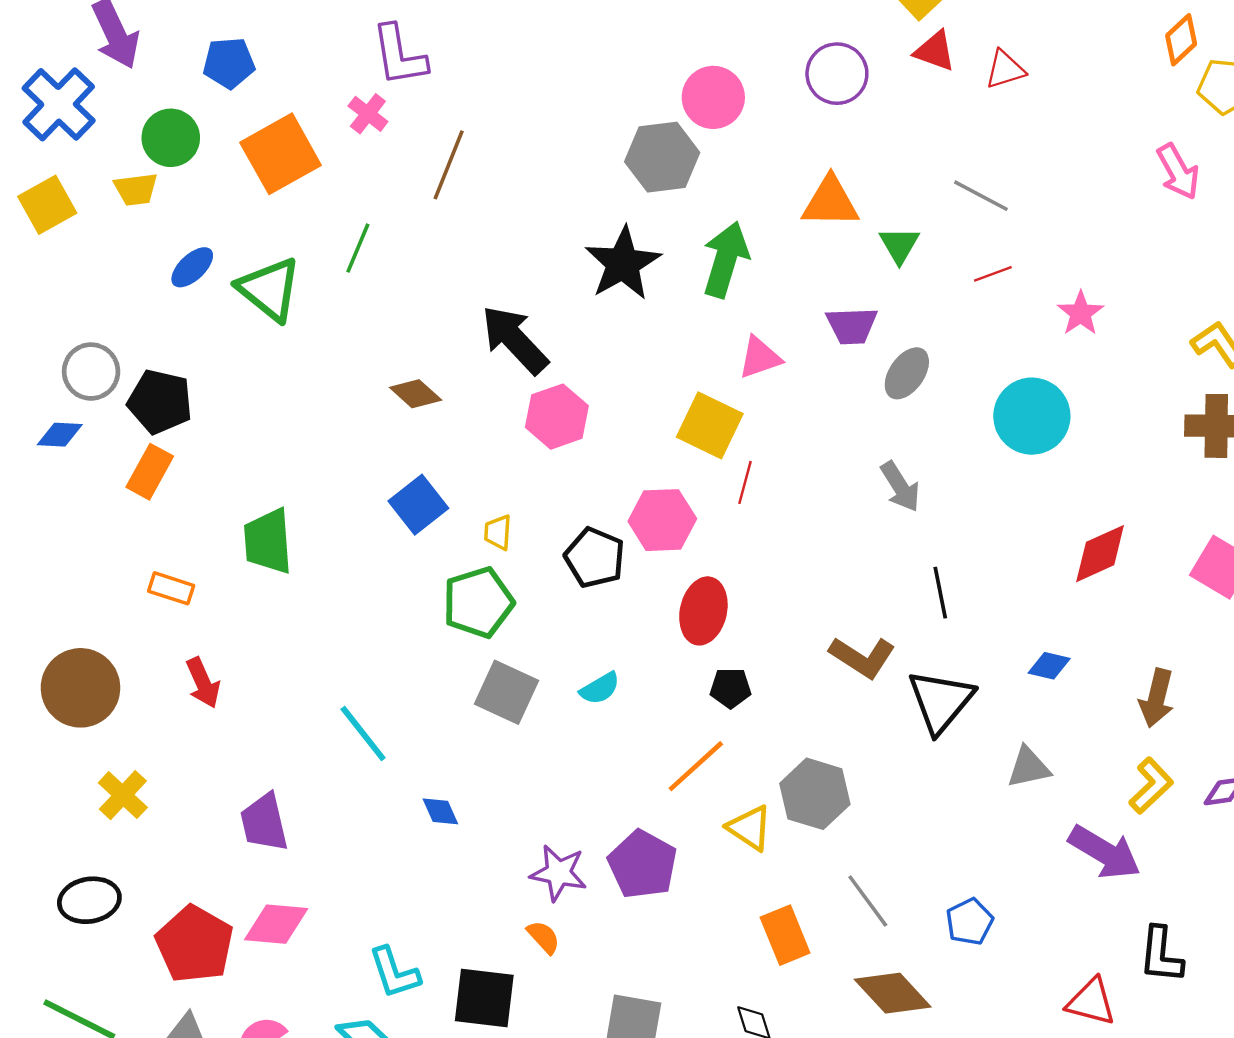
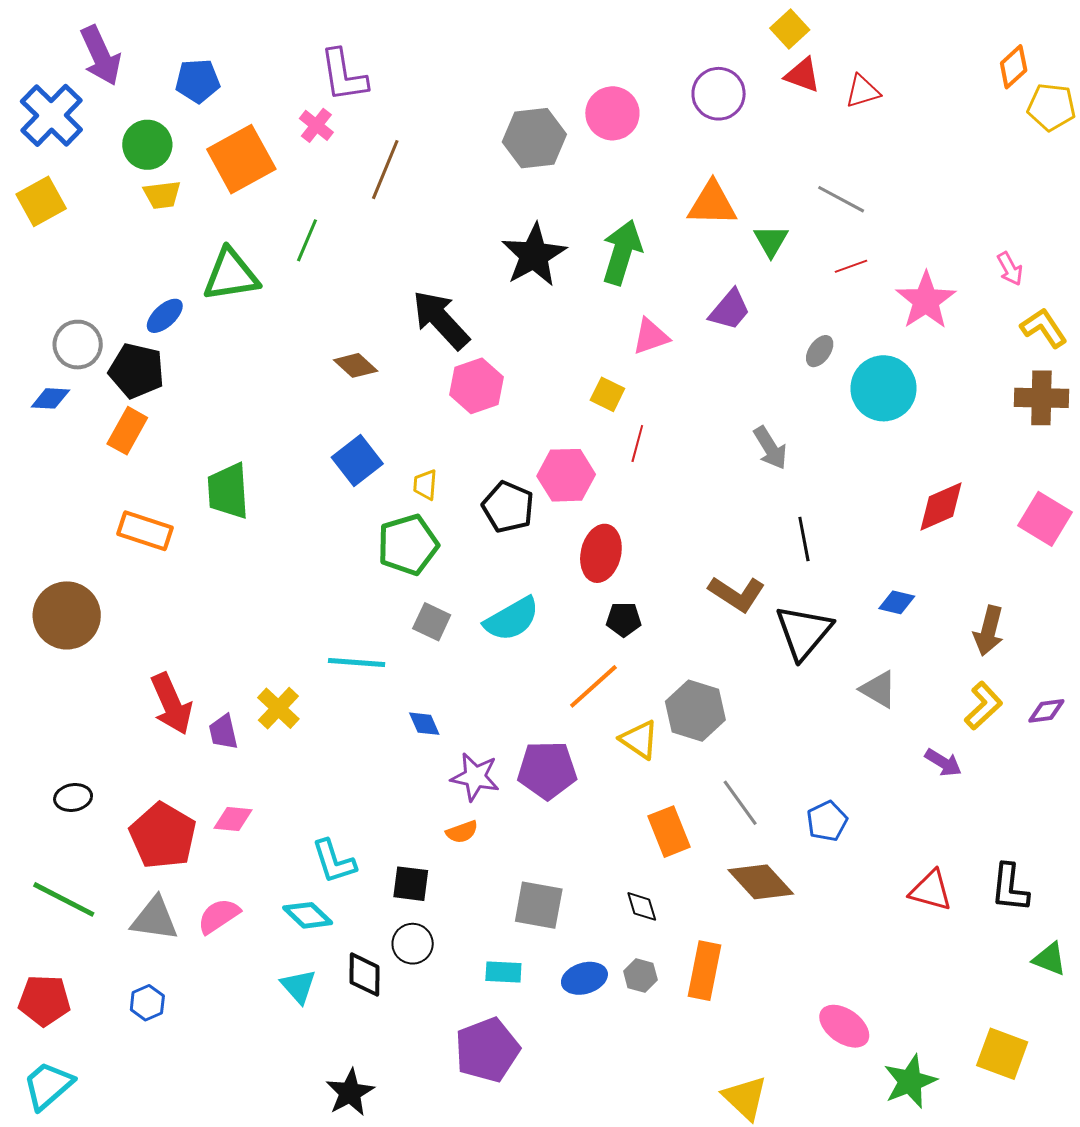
gray hexagon: (662, 157) -> (534, 138), moved
pink arrow: (1178, 172) -> (1010, 269), moved, size x0.7
yellow trapezoid: (136, 189) -> (162, 195), moved
blue ellipse: (192, 267) -> (165, 316), moved
green triangle: (269, 289) -> (231, 275), turned -48
pink star: (1081, 313) -> (926, 300), size x1.5
purple trapezoid: (852, 326) -> (730, 310), turned -48
gray ellipse: (907, 373) -> (820, 351), moved, size x0.7
yellow square: (710, 425) -> (607, 394), size x0.6
orange rectangle: (171, 588) -> (145, 531), size x1.4
red arrow: (203, 683) -> (171, 704), moved, size x1.4
cyan semicircle: (600, 688) -> (512, 619), size x1.6
gray square: (506, 692) -> (432, 622), size x0.7
cyan line: (363, 734) -> (357, 662), moved, turned -48
gray triangle: (1028, 767) -> (878, 689), turned 42
yellow cross: (123, 795) -> (278, 708), moved
blue diamond: (440, 811) -> (424, 724), moved
purple trapezoid: (264, 823) -> (223, 732), size x0.7
purple arrow: (1105, 852) -> (943, 763), size x0.6
purple pentagon: (642, 864) -> (547, 770), turned -30
black ellipse: (89, 900) -> (73, 797), size x0.7
pink diamond: (276, 924) -> (233, 819), size x0.7
orange semicircle: (544, 937) -> (462, 832), turned 112
black L-shape: (1161, 955) -> (1010, 888), moved
black square: (484, 998) -> (411, 884), size x0.7

